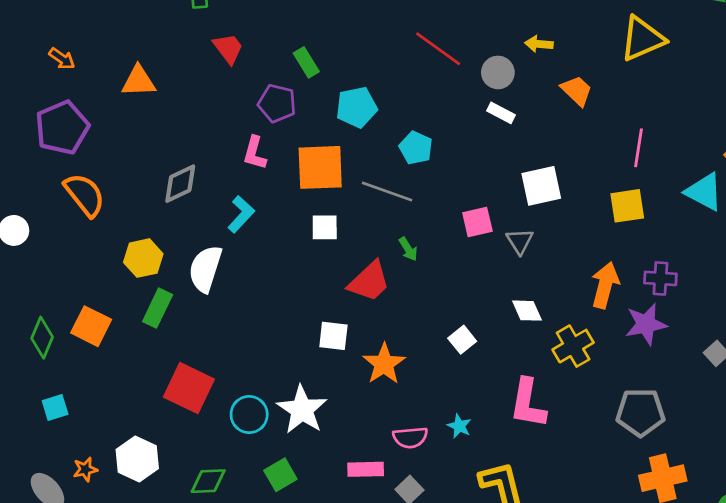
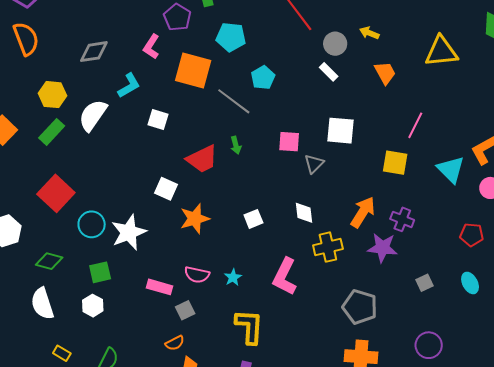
white square: (325, 227) -> (158, 120), moved

